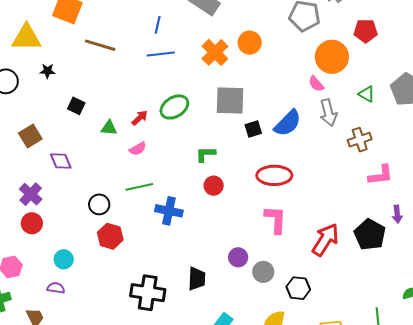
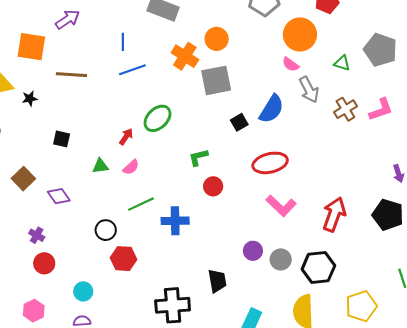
black star: (47, 71) -> (30, 99), moved
gray square: (230, 100) -> (216, 80), moved
green triangle: (109, 128) -> (100, 166), moved
pink L-shape: (381, 175) -> (381, 109), moved
purple cross: (31, 194) -> (37, 235), size x0.7
pink L-shape: (276, 220) -> (281, 206), turned 144
black pentagon: (370, 235) -> (388, 215), moved
black hexagon: (298, 288) -> (318, 268), size x1.4

